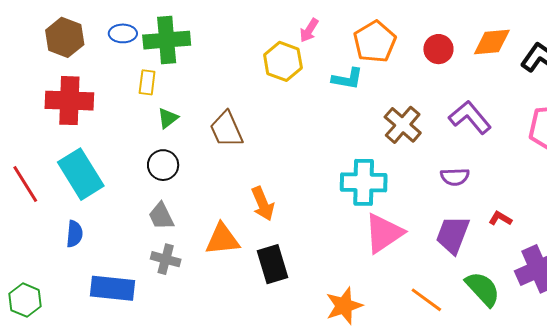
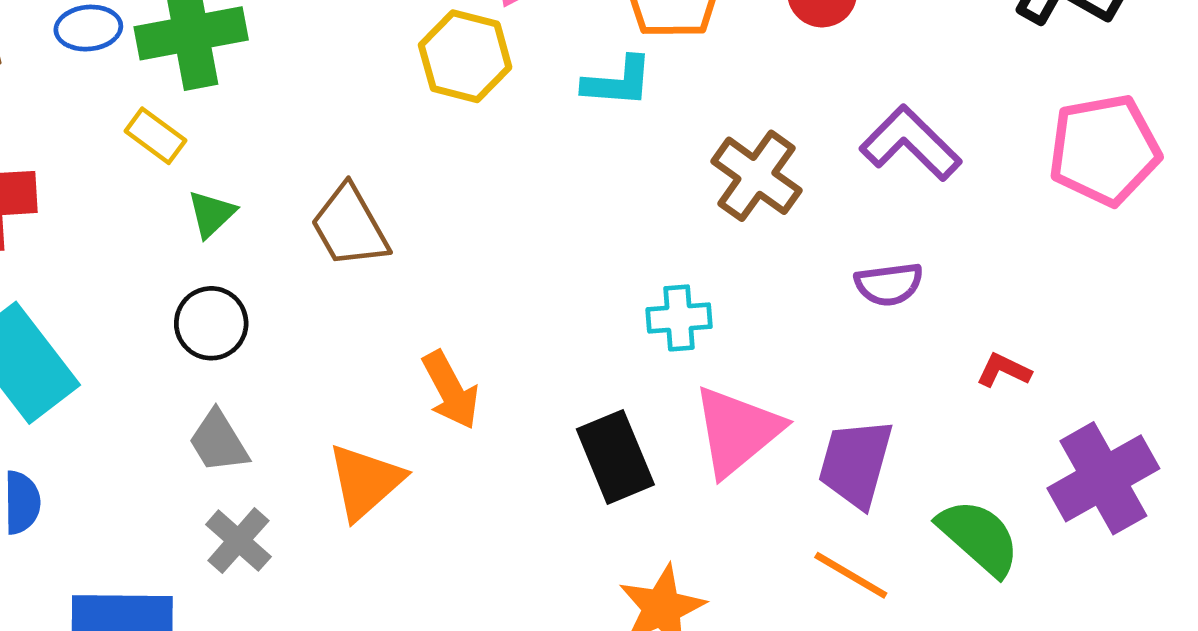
yellow rectangle: (147, 82) -> (155, 136), turned -55
cyan cross: (364, 182) -> (679, 318), size x0.6
purple trapezoid: (453, 235) -> (856, 463), moved
orange triangle: (222, 239) -> (365, 482), turned -30
gray cross: (166, 259) -> (238, 541), turned 32
black rectangle: (273, 264) -> (615, 457), moved

